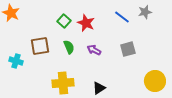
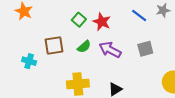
green semicircle: (69, 47) -> (84, 47), turned 72
purple arrow: (94, 50) -> (110, 50), size x1.5

